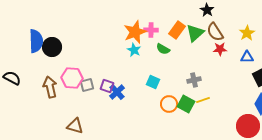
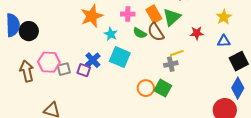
orange rectangle: (177, 30) -> (154, 14), turned -66
orange star: (135, 32) -> (92, 16), moved
brown semicircle: (215, 32) -> (156, 32), moved
cyan square: (153, 82) -> (120, 57), moved, size x1.5
blue cross: (117, 92) -> (93, 60), moved
yellow line: (203, 100) -> (177, 53), moved

